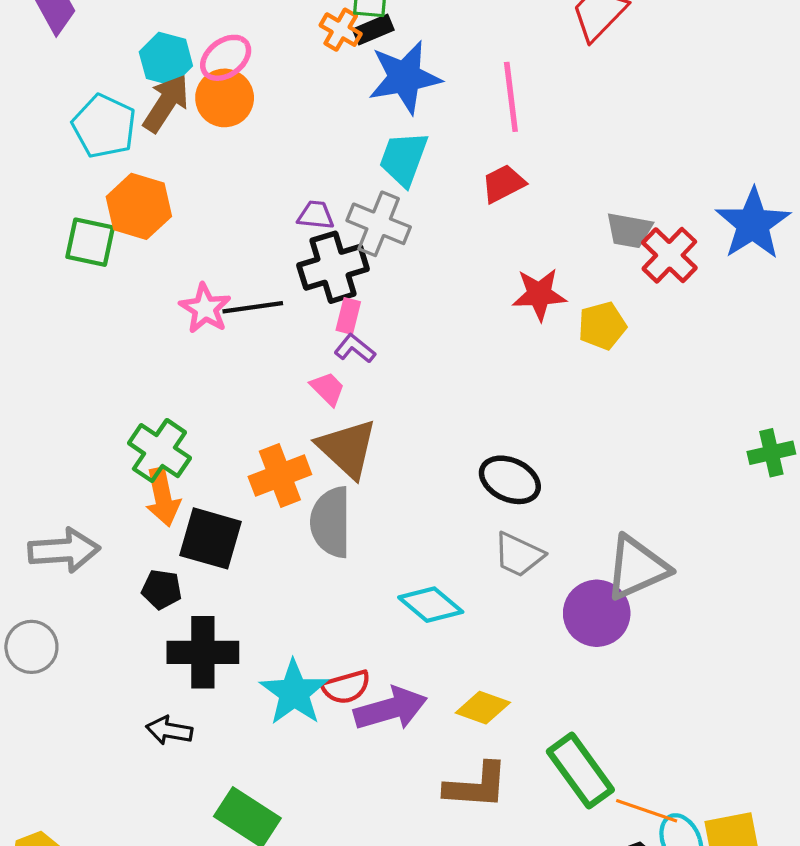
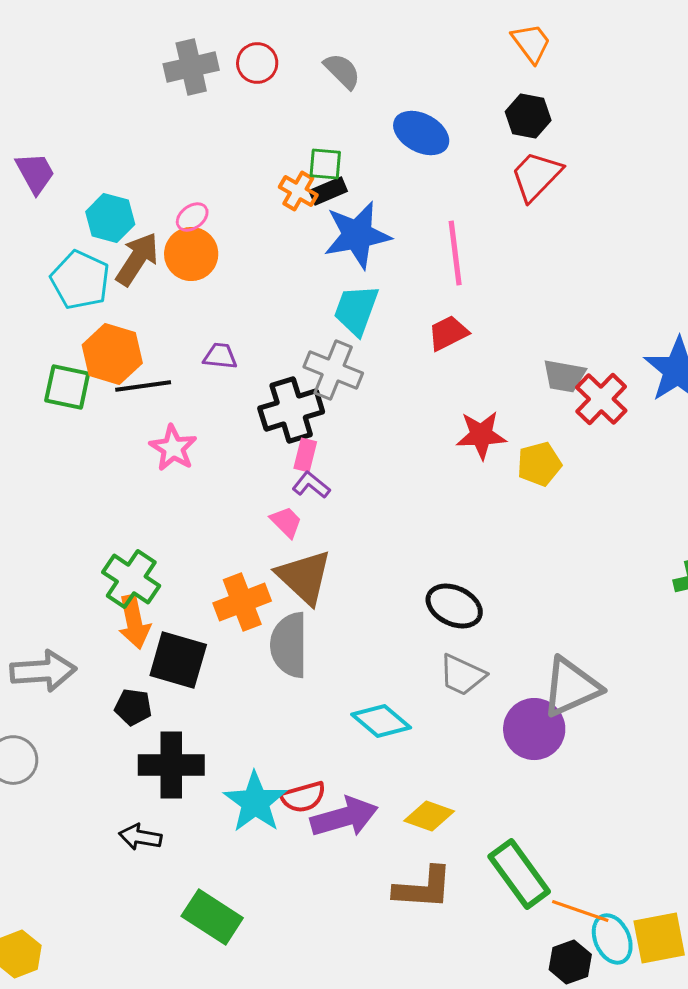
pink ellipse: (226, 58) -> (192, 217), size x0.7
cyan hexagon: (166, 59) -> (110, 218), moved
purple trapezoid: (316, 215) -> (220, 356), moved
black line: (253, 307) -> (143, 386), moved

